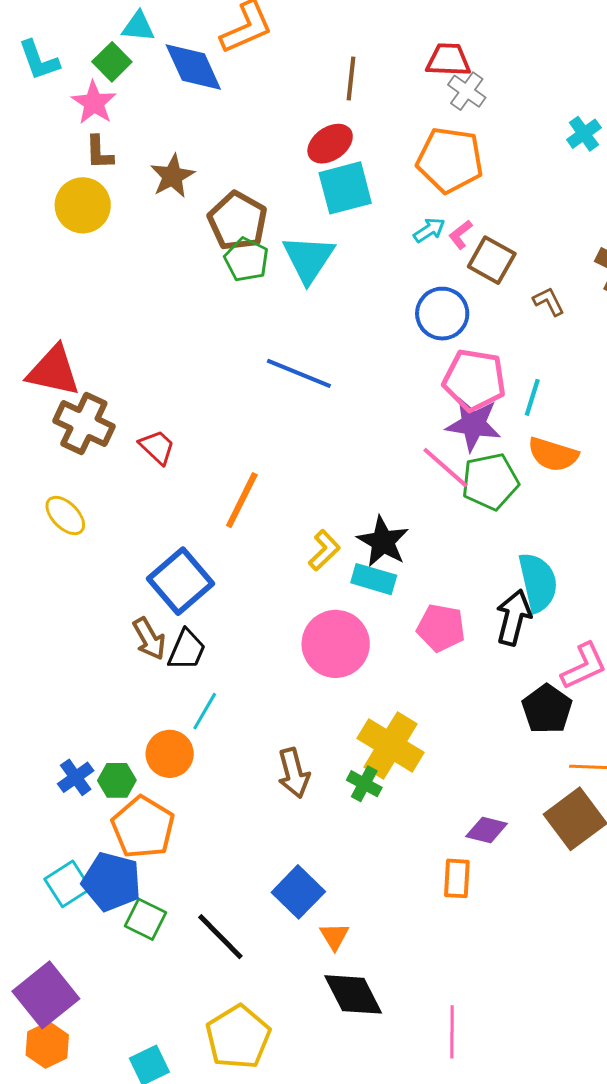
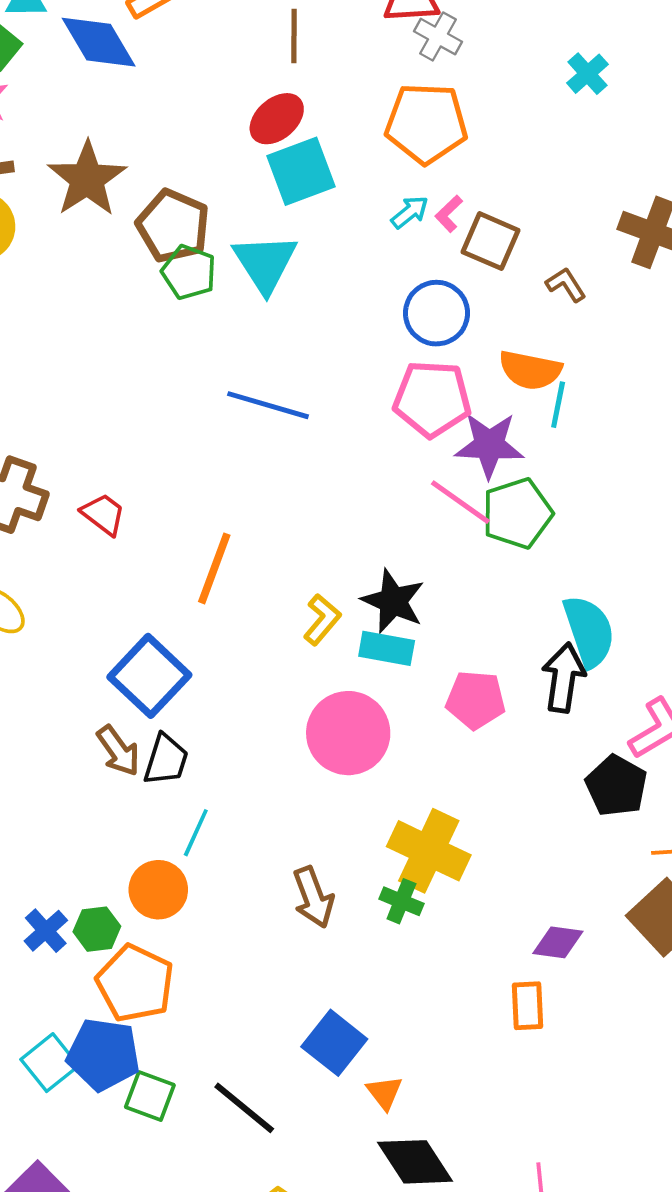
brown star: (172, 176) -> (87, 179), size x1.4
pink pentagon: (474, 380) -> (432, 399), moved
orange semicircle: (553, 454) -> (530, 370), moved

